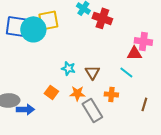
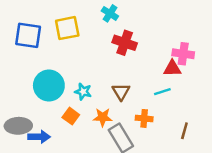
red cross: (102, 18) -> (125, 43), moved
cyan circle: (33, 29) -> (49, 86), moved
cyan star: (68, 68) -> (83, 92), moved
cyan line: (126, 72) -> (162, 92), turned -56

